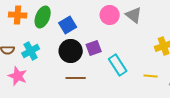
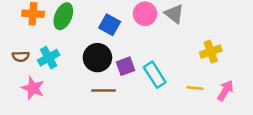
blue square: (68, 25) -> (110, 25), moved, turned -30
purple square: (94, 48) -> (125, 66), moved

